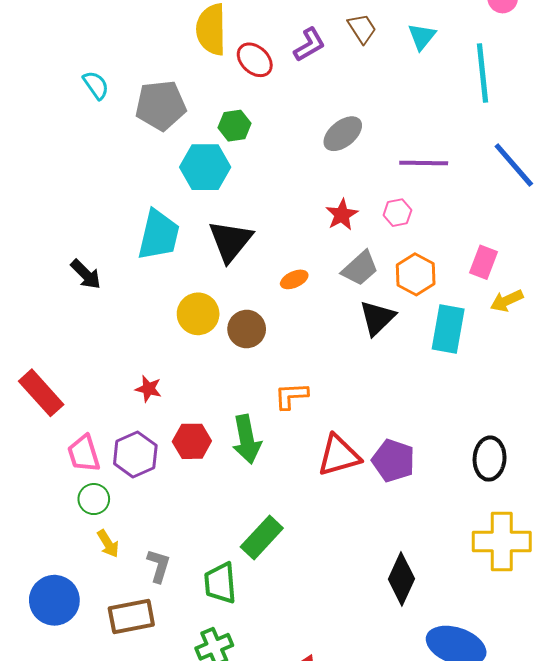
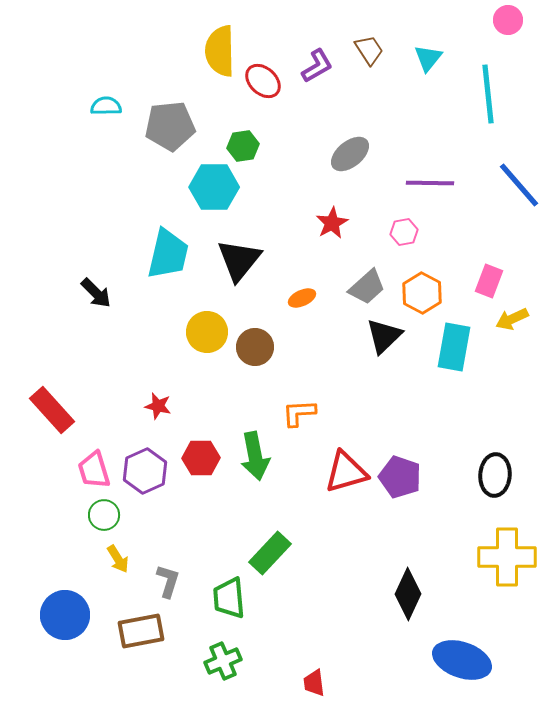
cyan semicircle: (96, 85) -> (106, 106), turned -56
red star: (342, 215) -> (332, 223), moved

